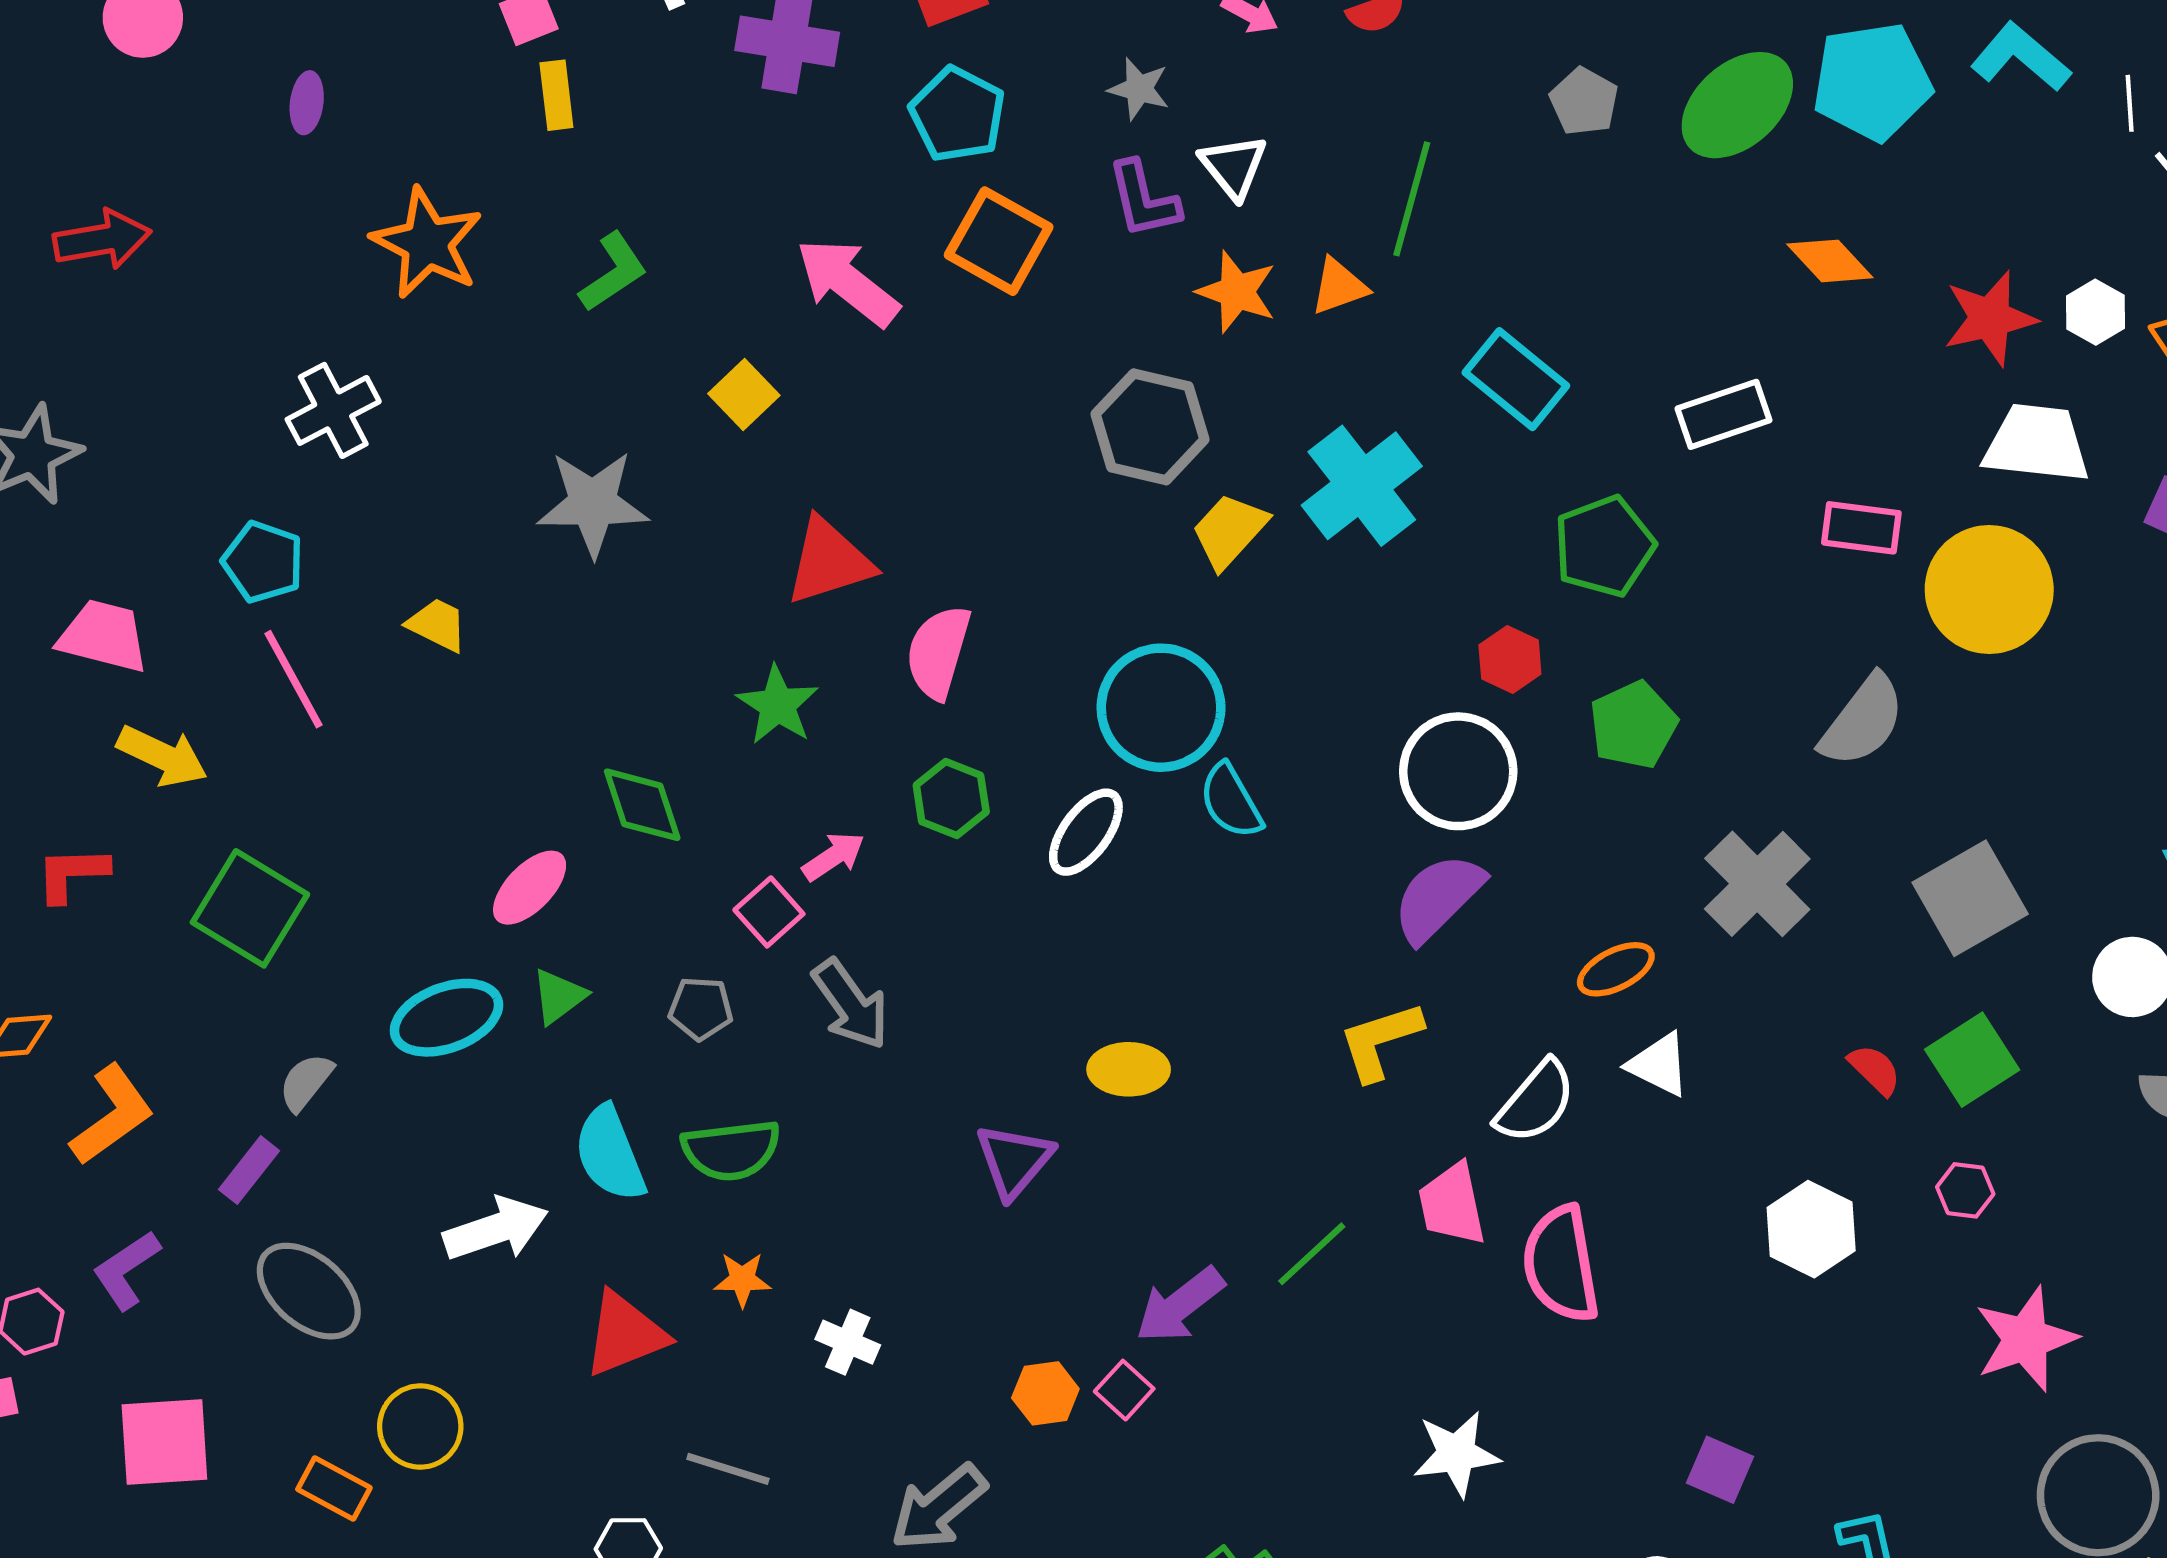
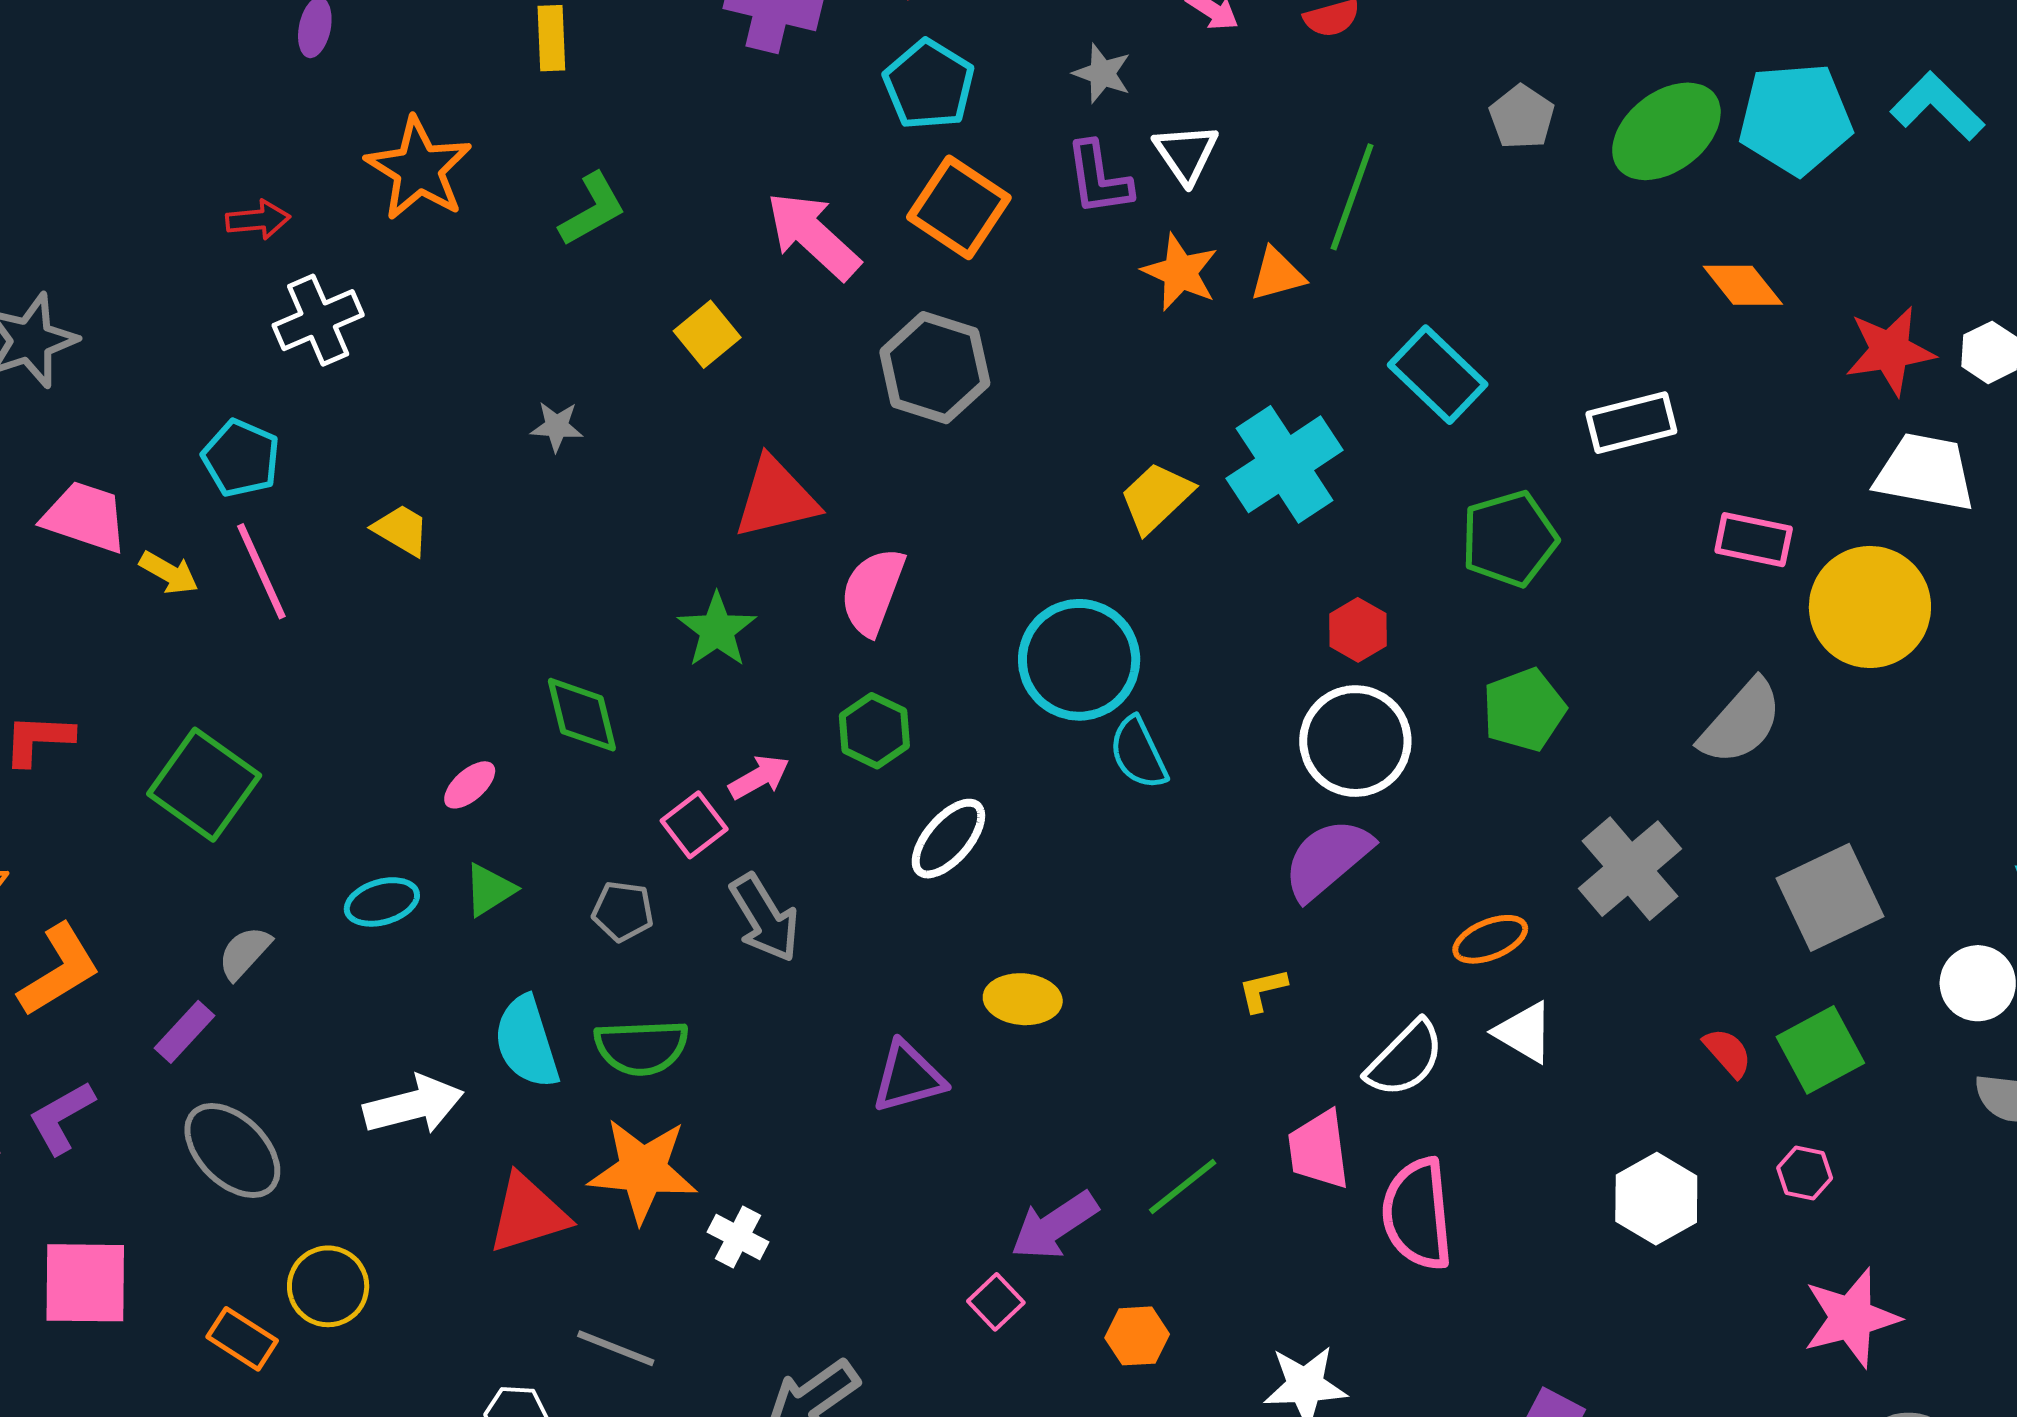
red arrow: (102, 240) -> (258, 220), moved, size x0.7
gray hexagon: (1150, 427) -> (935, 368), moved
gray star: (593, 503) -> (557, 426), size x0.5
red hexagon: (1510, 660) -> (1358, 630), moved
yellow arrow: (162, 756) -> (169, 573), moved, size x0.7
white ellipse: (1086, 832) -> (948, 839), moved
pink ellipse: (530, 888) -> (470, 785), size x0.7
cyan ellipse: (446, 1018) -> (382, 902), size x0.7
yellow L-shape: (1380, 1041) -> (1263, 990), size x0.6
purple triangle: (1014, 1160) -> (908, 1077), turned 30
orange star: (742, 1279) -> (643, 1170), size x2.0
orange hexagon: (1045, 1393) -> (1137, 1336), moved

